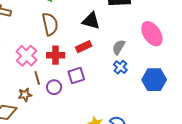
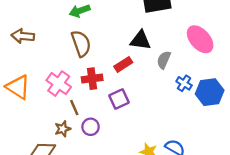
black triangle: (91, 21) -> (140, 40), moved
blue cross: (120, 67) -> (184, 83), moved
purple circle: (54, 87) -> (91, 127), moved

